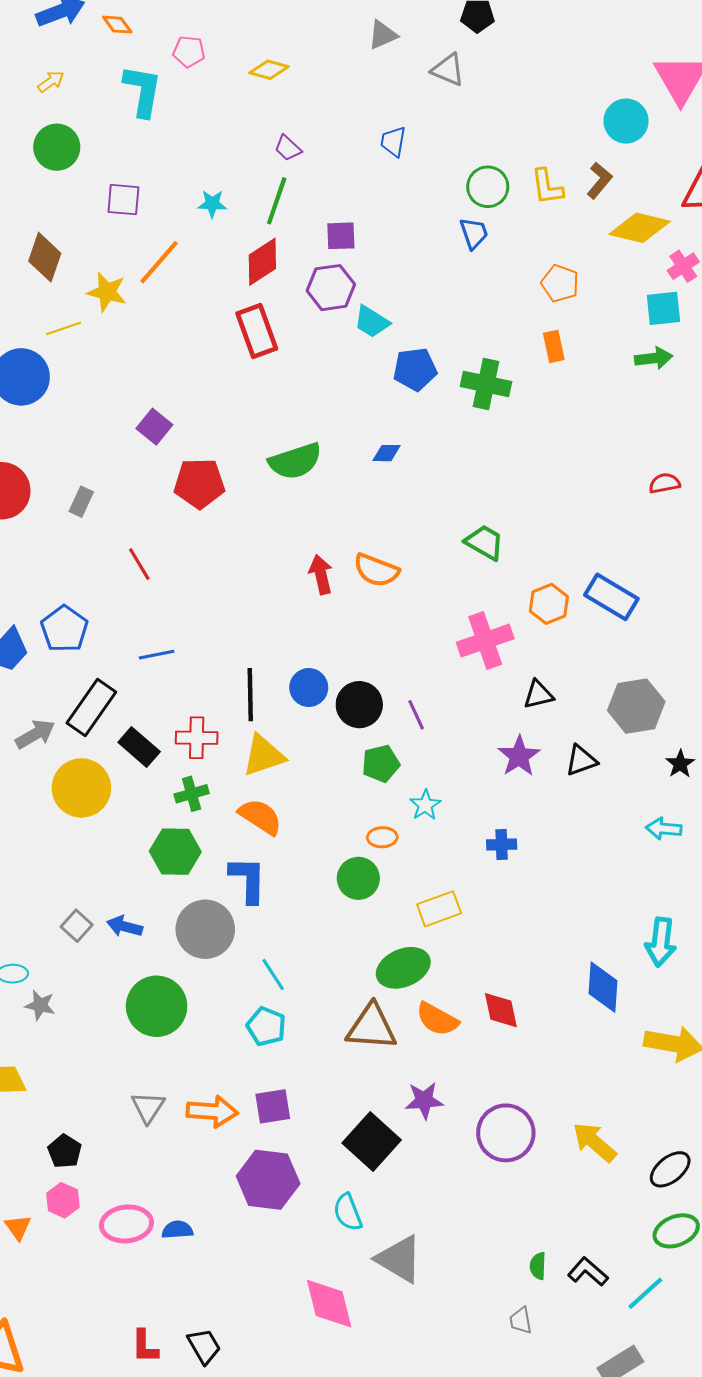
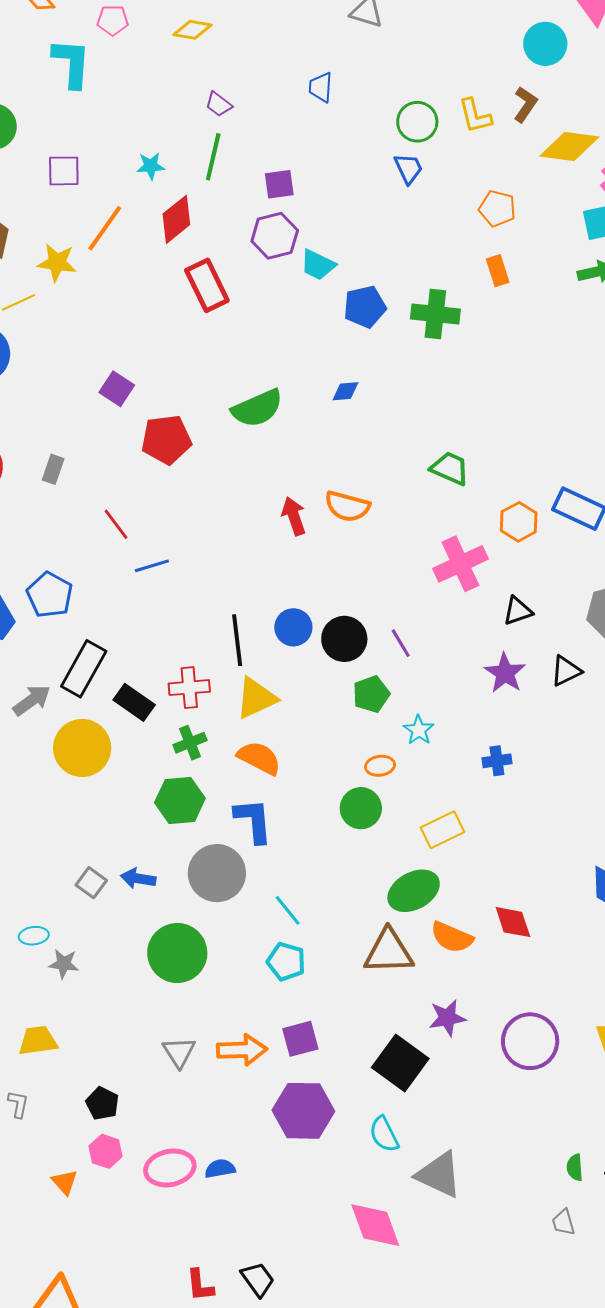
red diamond: (262, 262) -> (176, 219), moved
blue line: (157, 655) -> (152, 566), moved

